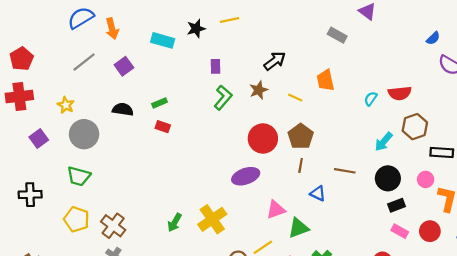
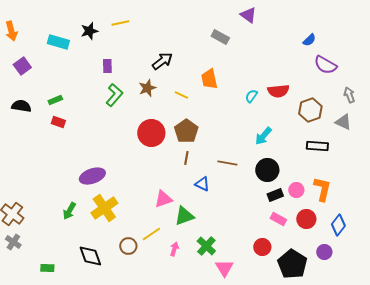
brown hexagon: (415, 127) -> (310, 110), moved
purple ellipse: (246, 176) -> (92, 176), moved
pink circle: (426, 179) -> (296, 190), moved

